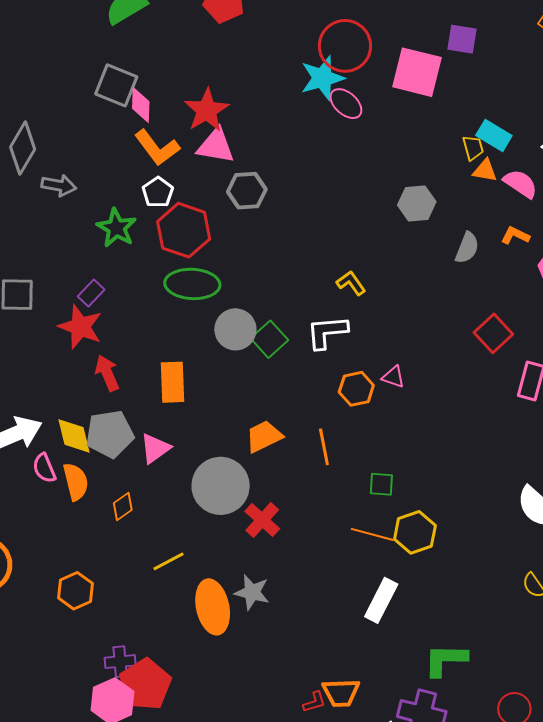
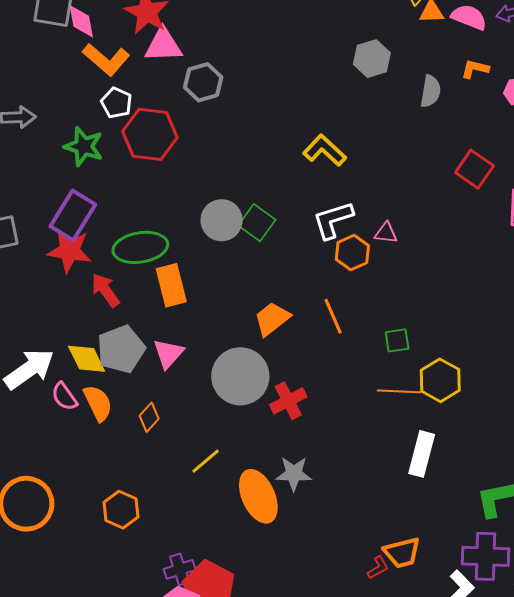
yellow L-shape: (351, 283) -> (325, 150), size x1.4
green ellipse: (192, 284) -> (140, 247), moved
purple rectangle: (91, 293) -> (73, 215), size x1.8
white L-shape: (327, 332) -> (333, 220), moved
red cross: (262, 520) -> (288, 401), turned 33

